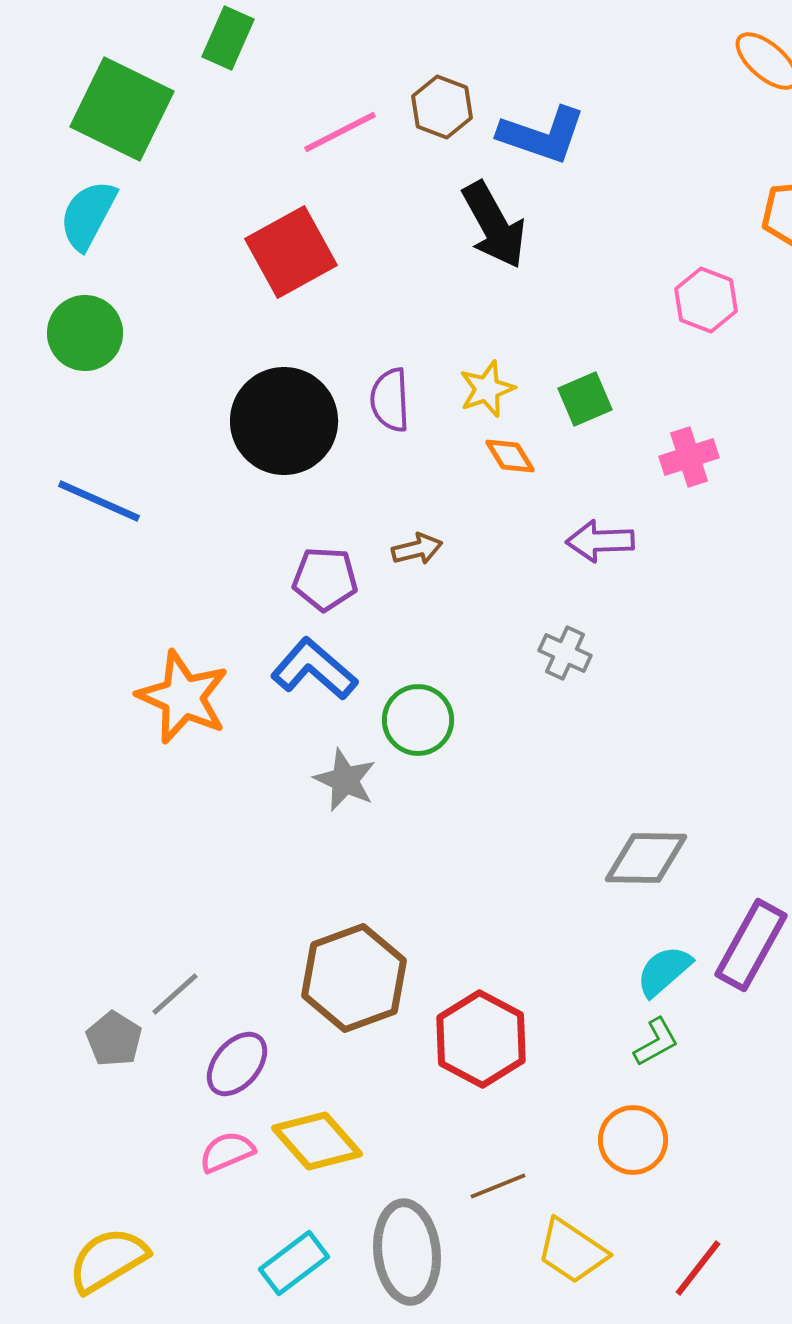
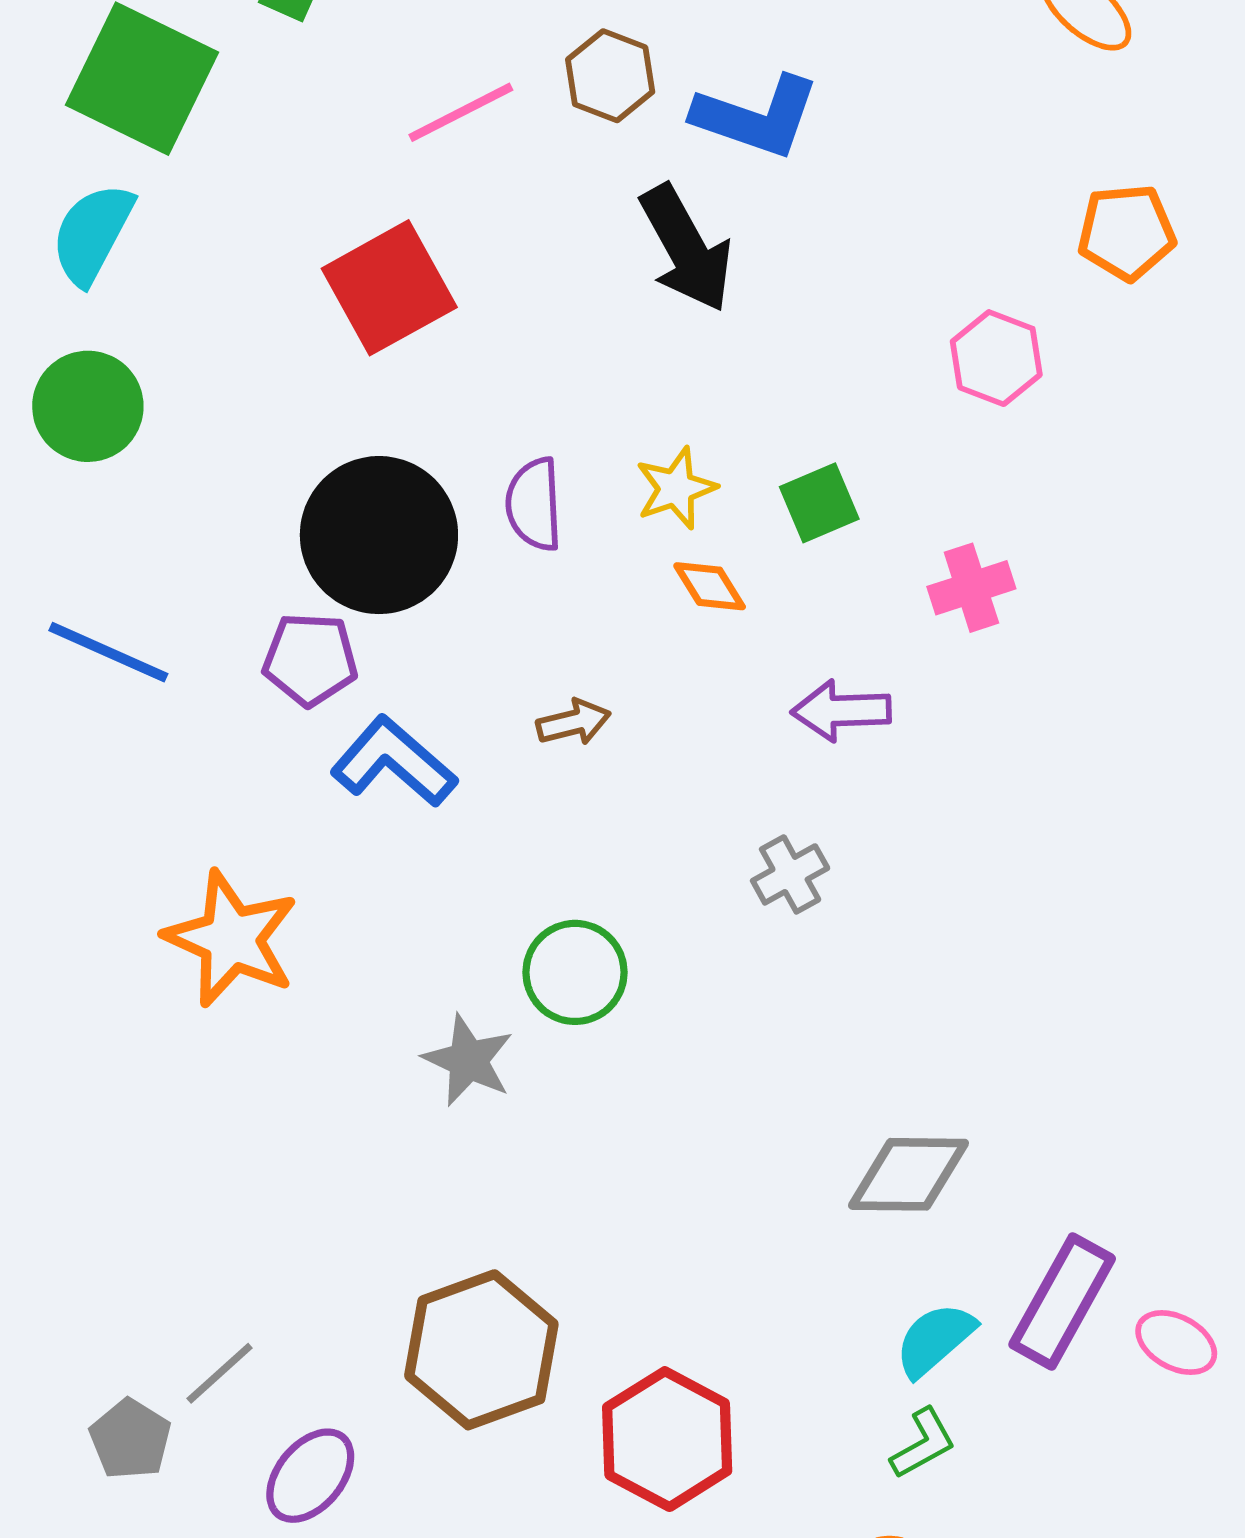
purple pentagon: (325, 579) -> (310, 659), moved
gray cross: (565, 653) -> (790, 874), turned 36
blue L-shape: (314, 669) -> (394, 762), moved

